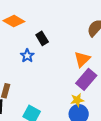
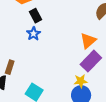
black rectangle: (42, 38) -> (35, 16), moved

